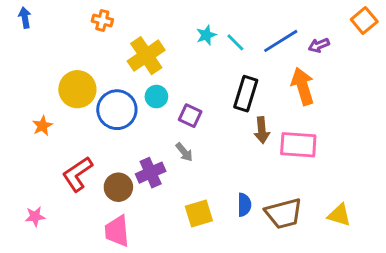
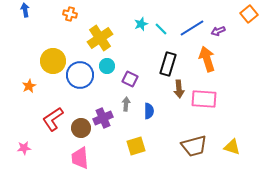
blue arrow: (25, 18) -> (25, 10), moved
gray arrow: (184, 152) -> (126, 104), turned -136
blue semicircle: (244, 205) -> (149, 111), moved

